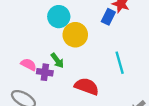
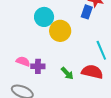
green arrow: (57, 60) -> (67, 73), moved
red semicircle: (87, 86) -> (92, 72), moved

